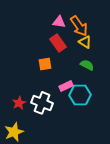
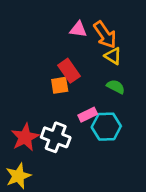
red rectangle: (58, 43) -> (69, 71), moved
red star: (19, 103) -> (25, 137), size x1.5

